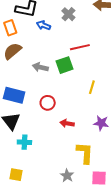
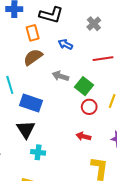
blue arrow: (44, 25) -> (65, 44), moved
green square: (65, 65) -> (84, 86), moved, turned -36
red circle: (48, 103) -> (89, 107), moved

